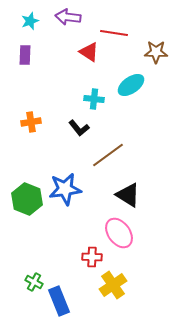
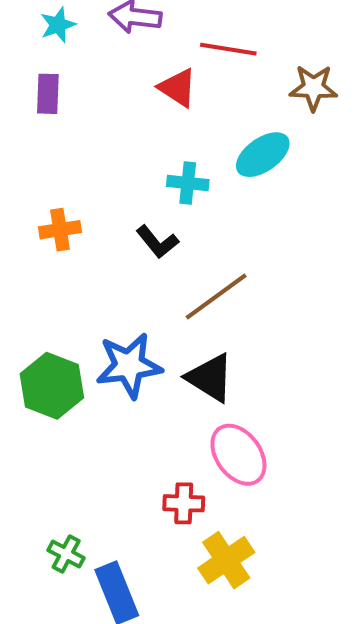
black triangle: (128, 195) -> (210, 378), moved

